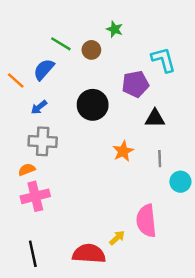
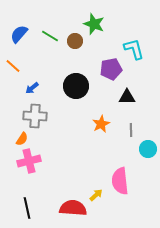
green star: (115, 29) -> (94, 24), size x1.5
blue semicircle: (44, 69) -> (19, 34), moved
orange semicircle: (27, 169) -> (22, 139), turned 144

